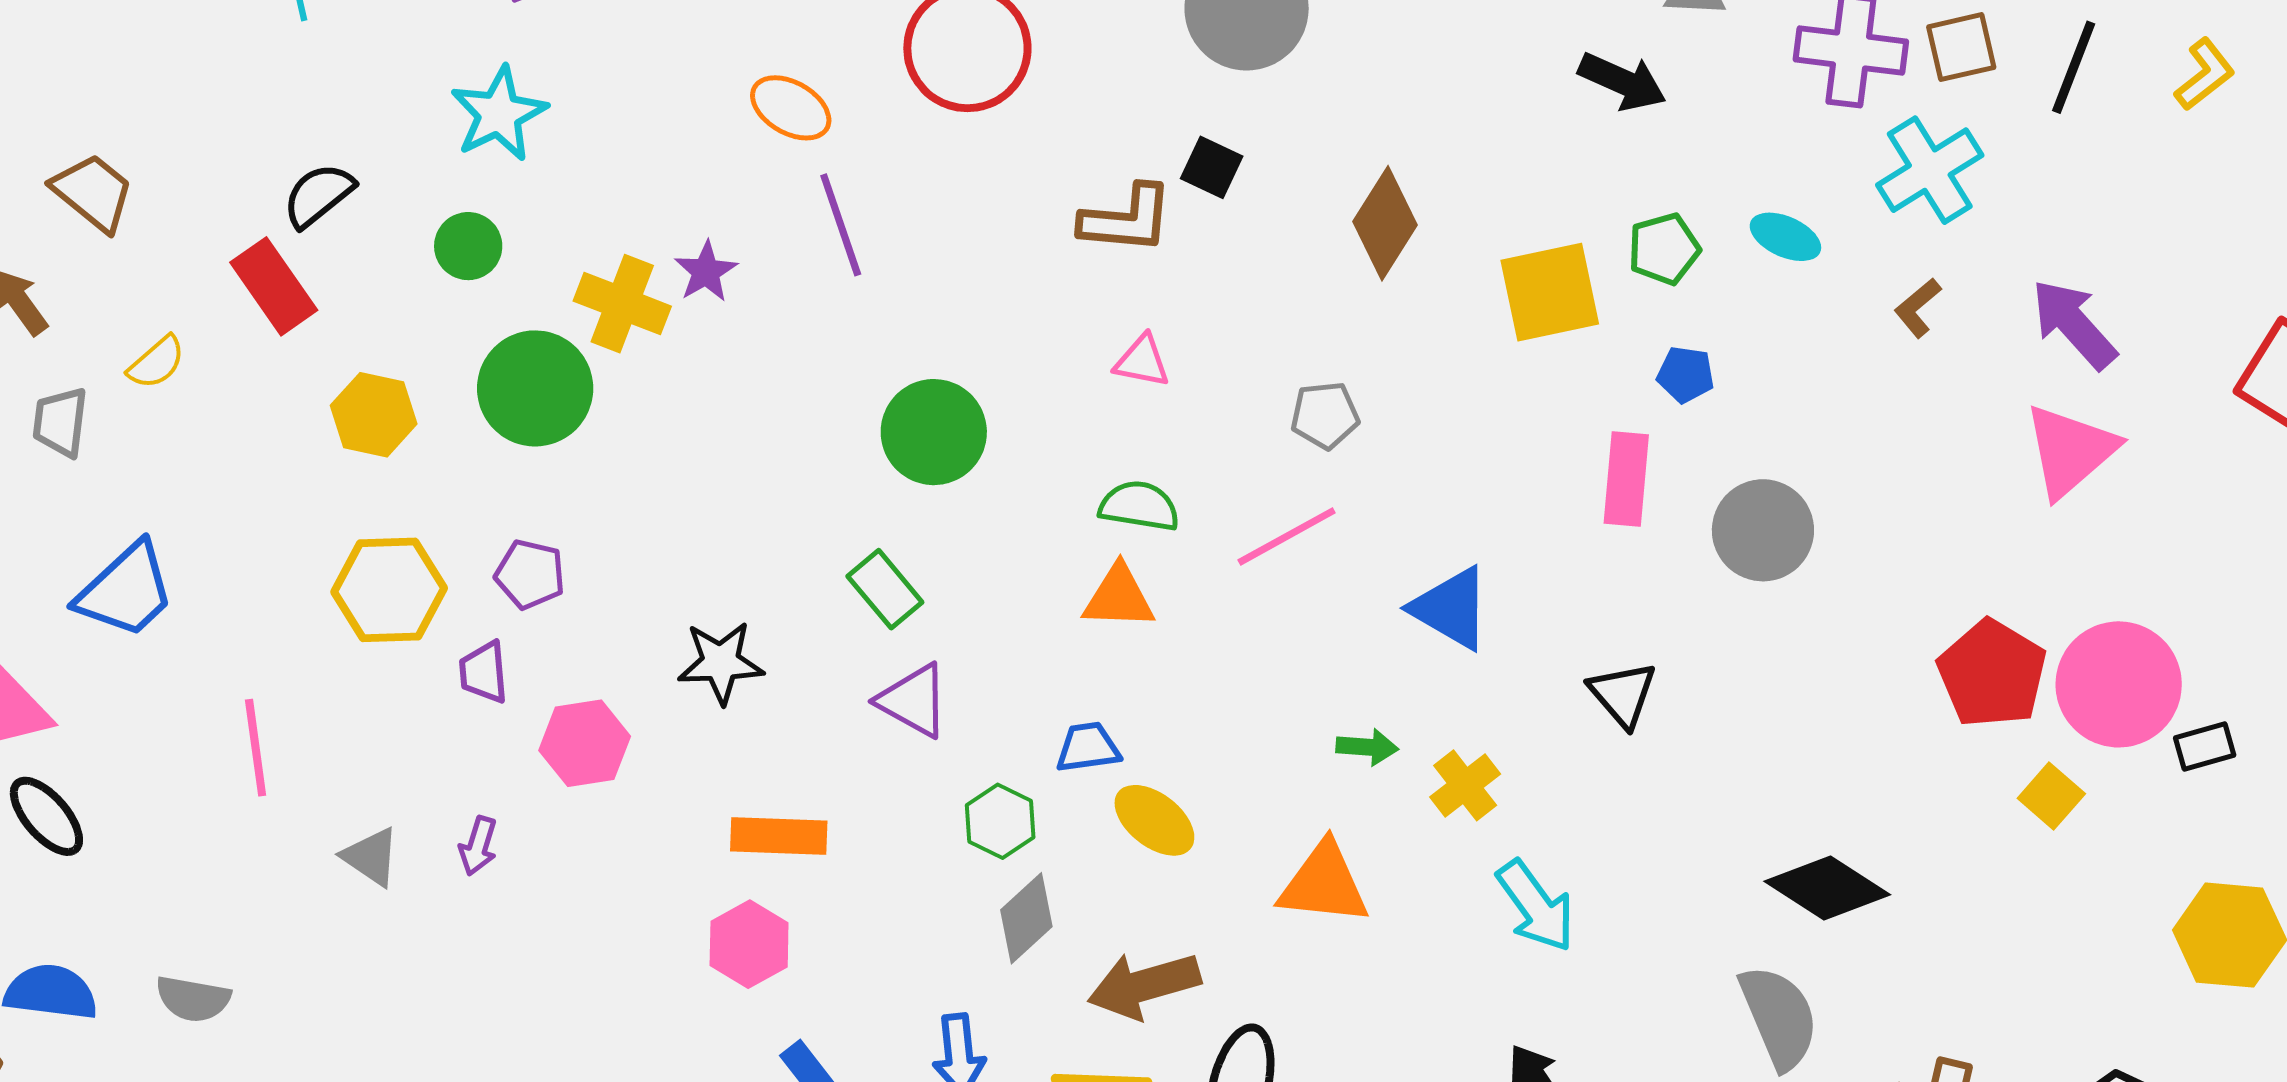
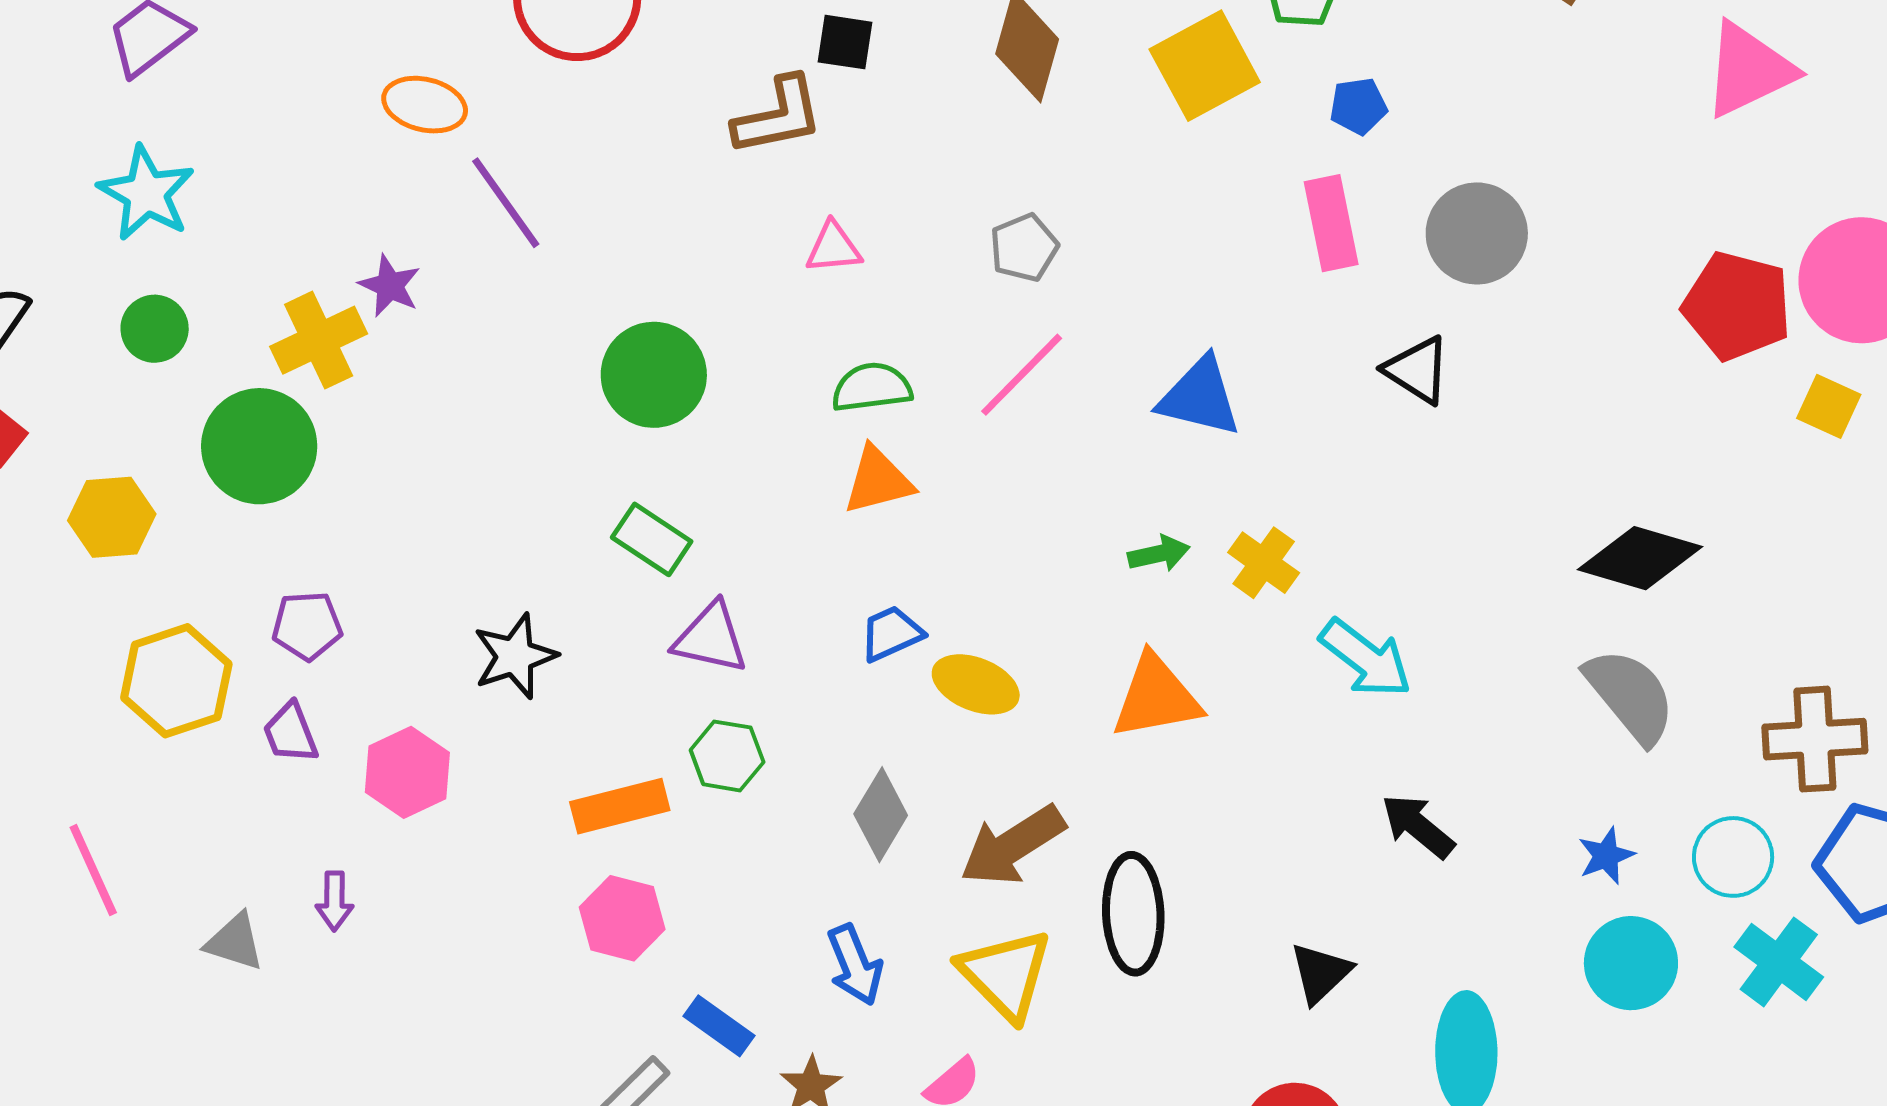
yellow cross: (622, 304) -> (319, 340), turned -30
pink triangle: (2070, 451) -> (1749, 70), turned 32
black triangle: (1623, 694) -> (1417, 370), moved
green hexagon: (1000, 821) -> (727, 756), moved

